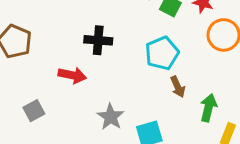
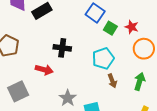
green arrow: (208, 108) -> (139, 81), moved
gray square: (34, 111) -> (18, 91), size x1.5

